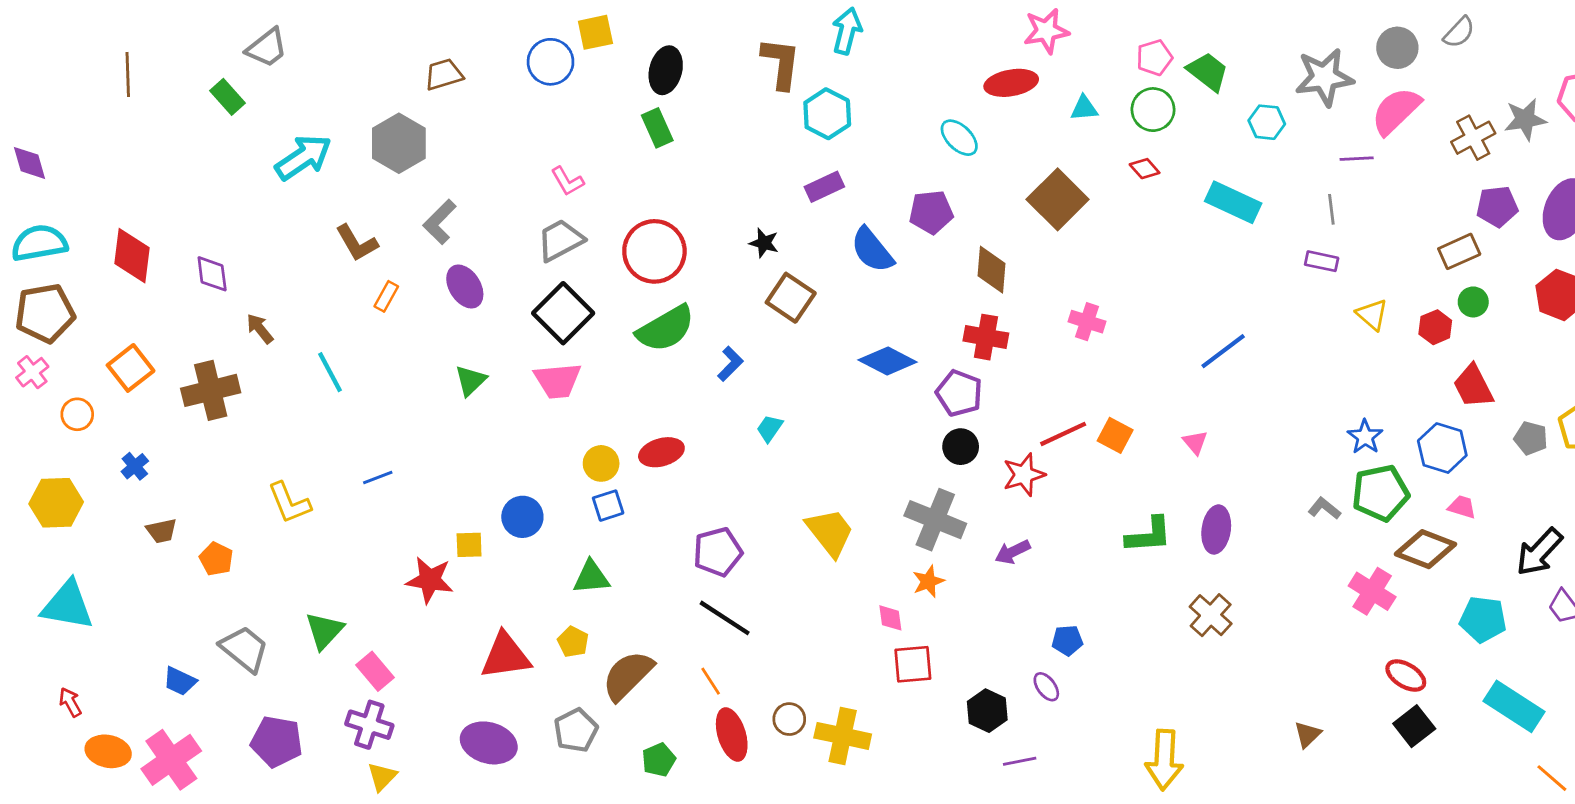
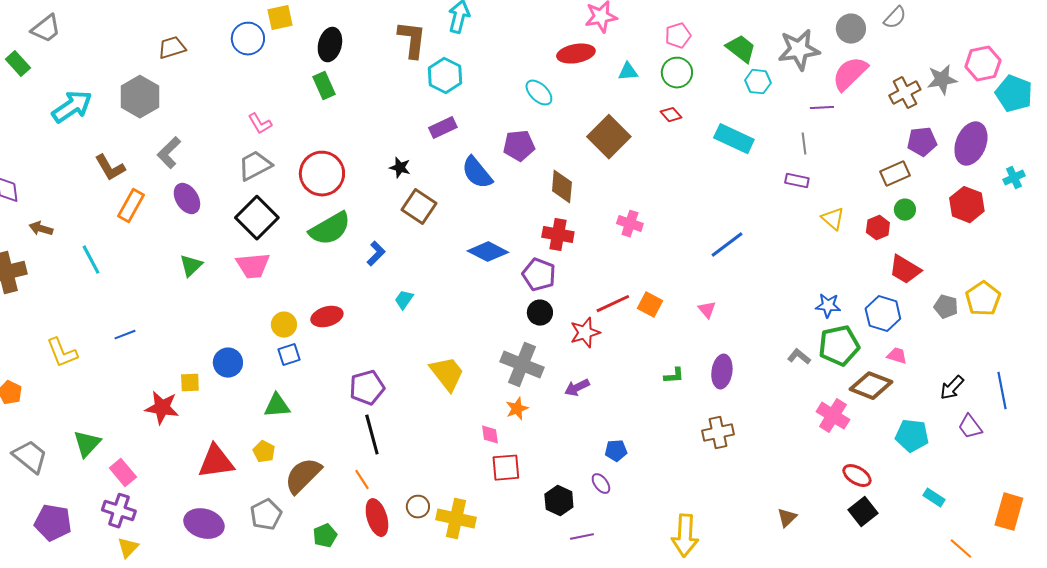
green trapezoid: (1208, 72) -> (741, 49), moved
orange rectangle: (386, 296) -> (131, 206), size x1.5
brown arrow: (260, 329) -> (41, 229), turned -35
red trapezoid: (1473, 386) -> (905, 270), turned -32
blue star: (1365, 437) -> (828, 306), turned -30
green L-shape: (1149, 535) -> (674, 376), size x0.6
black arrow: (1539, 552) -> (952, 388), size x0.7
brown cross: (1211, 615) -> (718, 433), turned 36
black line: (725, 618) -> (372, 435), turned 42
cyan rectangle: (1514, 706) -> (934, 498), size x0.5

